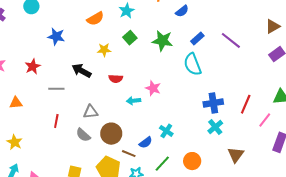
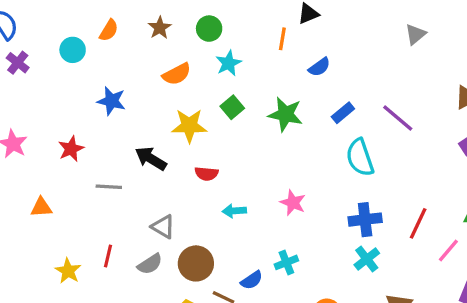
yellow star: (104, 50) -> (189, 126), size x1.5
cyan semicircle: (193, 64) -> (360, 157), moved
pink star: (153, 88) -> (293, 203), moved
gray triangle: (90, 112) -> (163, 227), turned 35
red line: (56, 121) -> (108, 256), moved
cyan cross: (166, 131) -> (286, 262), turned 32
gray semicircle: (83, 135) -> (150, 264), turned -77
yellow star: (15, 142) -> (68, 271), moved

